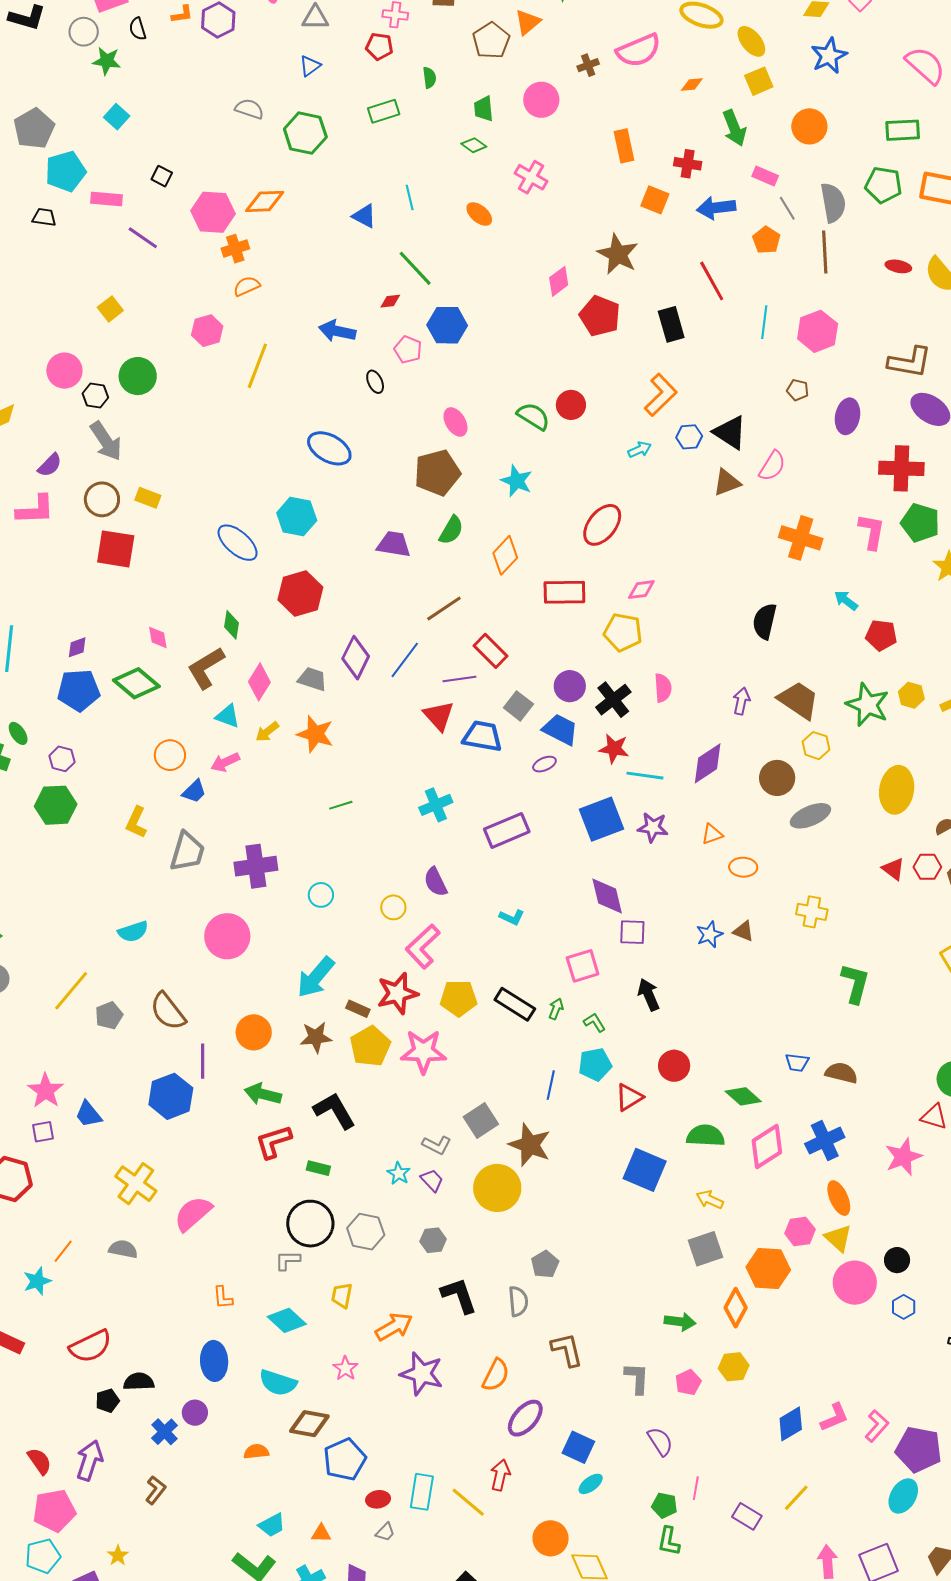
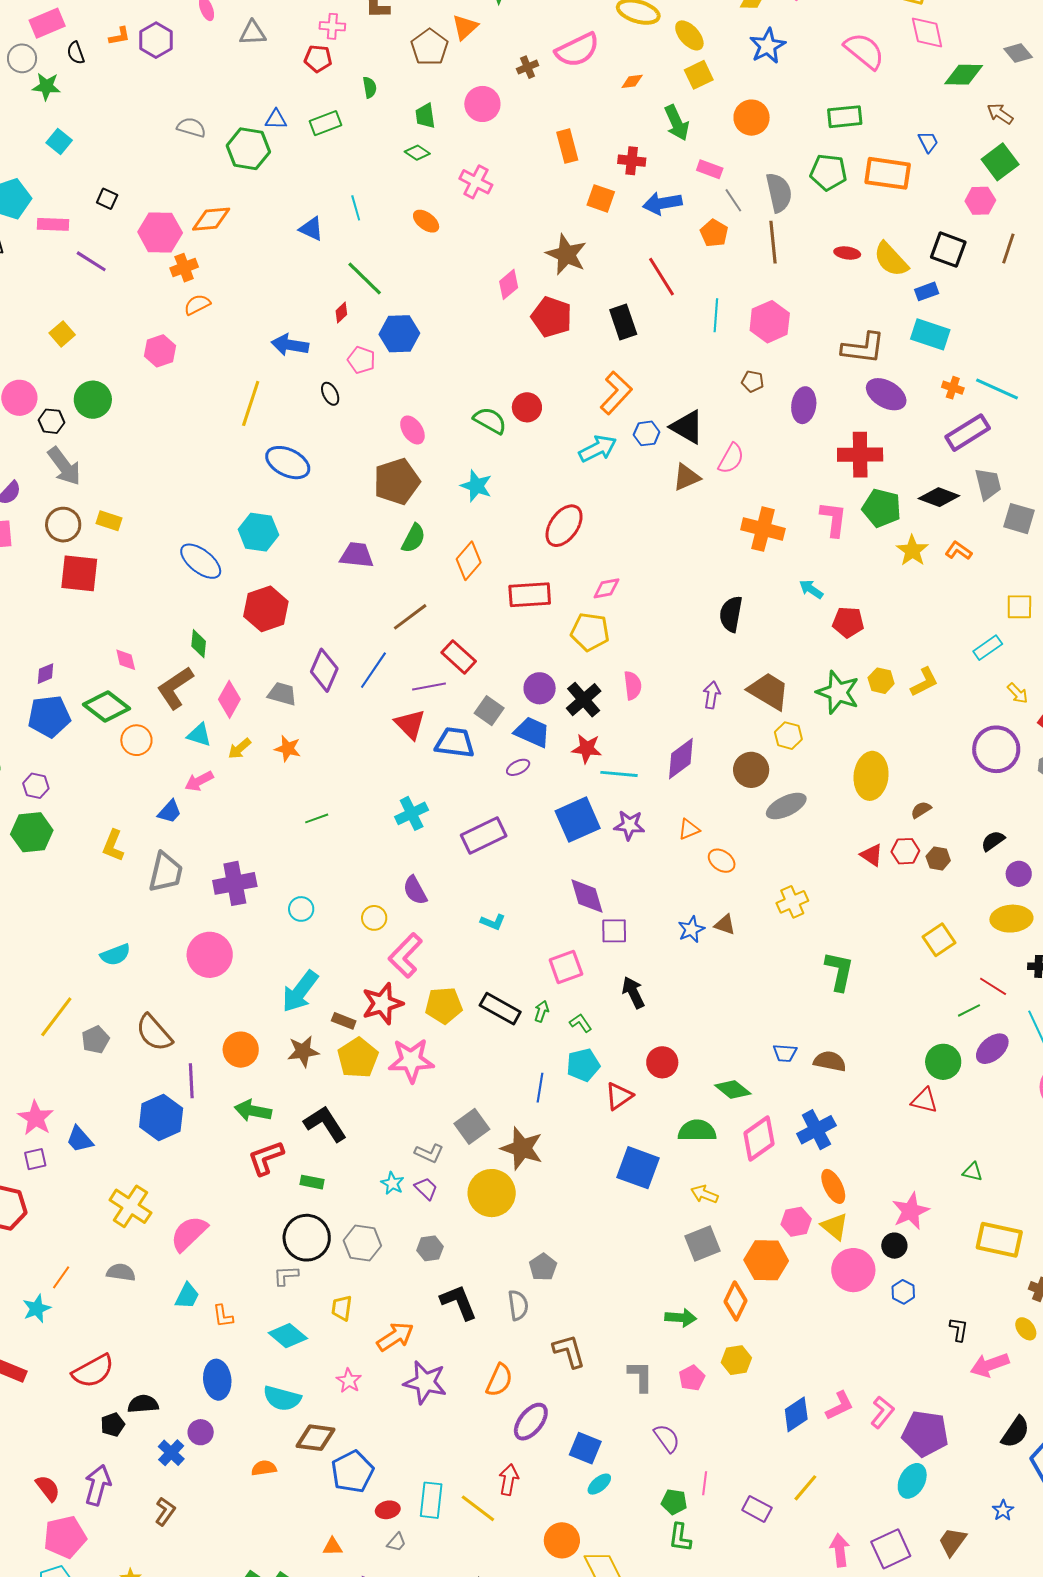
blue triangle: (310, 66) -> (276, 119), moved, turned 40
red diamond: (390, 301) -> (341, 313), turned -35
yellow line: (257, 366) -> (251, 403), moved
cyan arrow: (640, 450) -> (598, 449), size x1.6
orange star: (315, 734) -> (288, 749), size x0.7
orange circle: (170, 755) -> (136, 740), moved
orange ellipse: (743, 867) -> (722, 861), turned 36
yellow cross: (812, 912) -> (792, 902), turned -32
pink star: (903, 1157) -> (911, 1211), moved
cyan trapezoid: (272, 1525) -> (187, 1296), moved, turned -32

